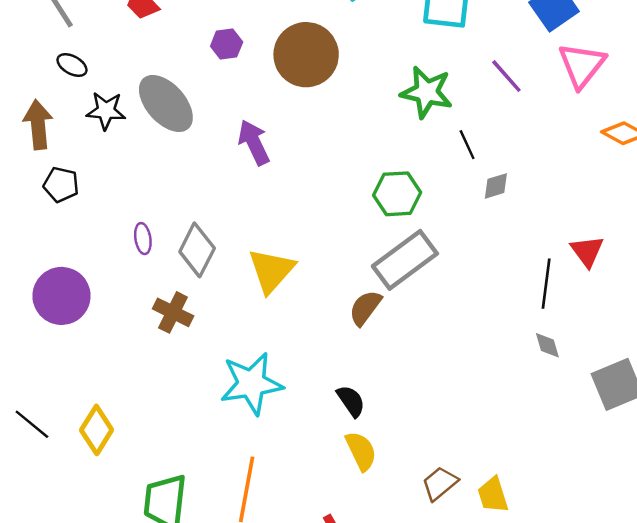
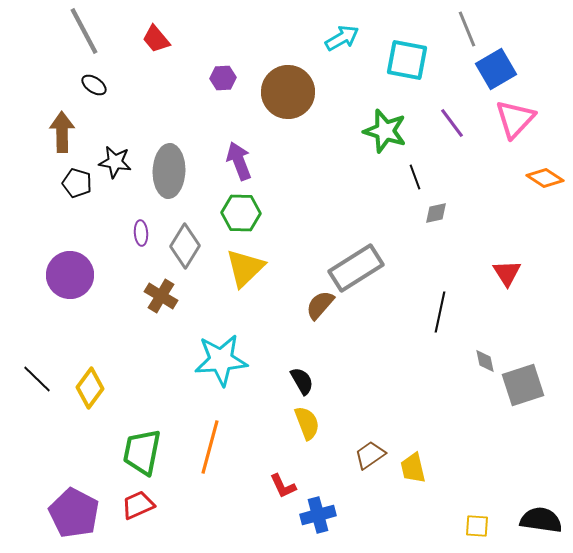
gray ellipse: (166, 103) -> (169, 171), moved, turned 39
black star: (106, 111) -> (115, 162), moved
green hexagon: (397, 194) -> (241, 213), moved
black line: (546, 284) -> (440, 312), moved
gray diamond: (547, 345) -> (485, 361), moved

